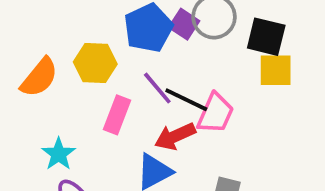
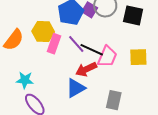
yellow square: (276, 70) -> (138, 57), moved
pink rectangle: (117, 115) -> (54, 44), moved
cyan star: (59, 154) -> (25, 80), turned -30

